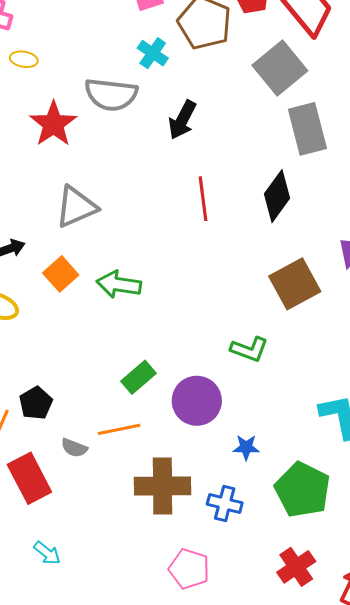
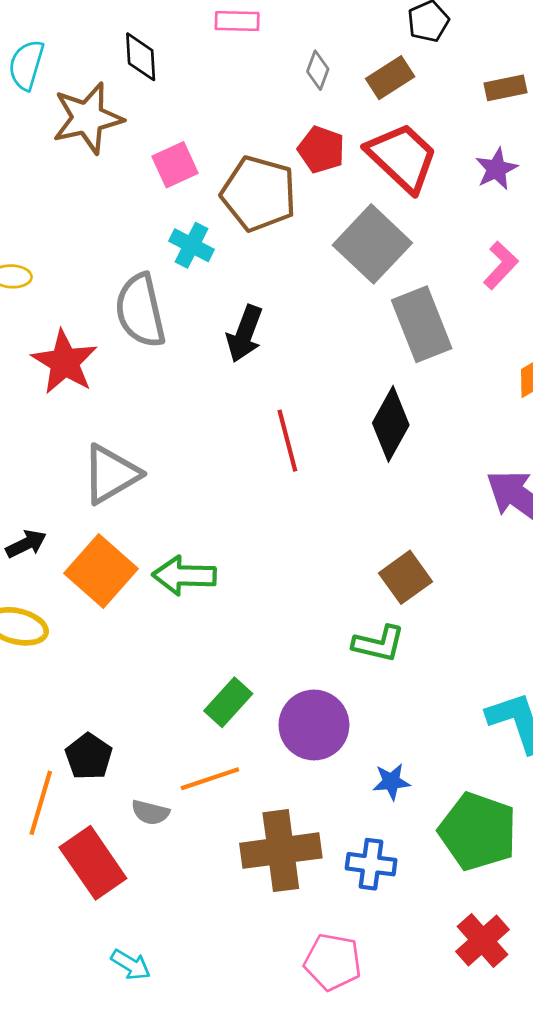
gray semicircle: (111, 94) -> (140, 311), turned 78
orange square: (61, 274) -> (101, 571), size x1.4
brown square: (295, 284) -> (405, 577), moved, size x0.7

